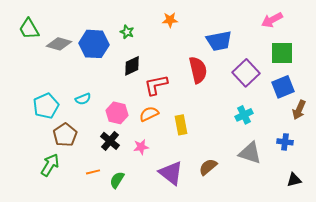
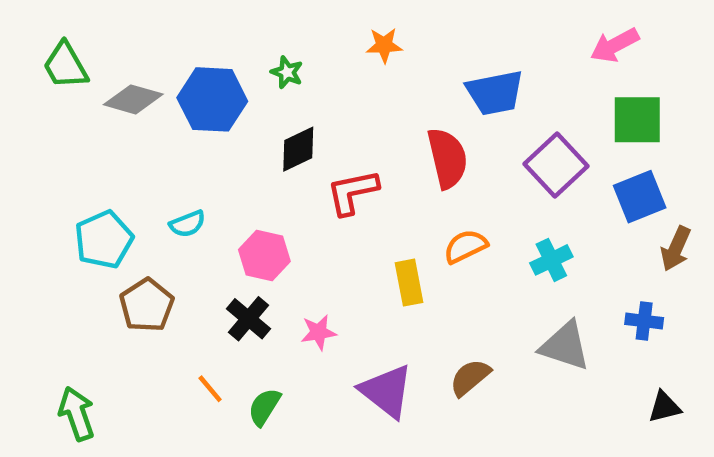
orange semicircle: (149, 114) -> (466, 246), moved
green arrow: (50, 165) -> (77, 414), moved, turned -50
orange line: (93, 172) -> (210, 389), turned 64

